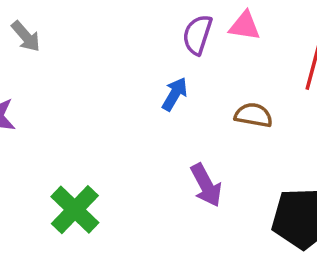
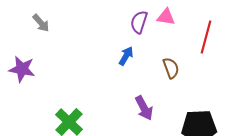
brown semicircle: (253, 115) -> (171, 68), turned 60

